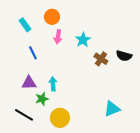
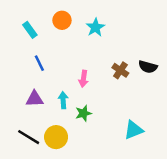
pink arrow: (58, 37) -> (83, 79), moved
cyan star: (83, 40) -> (95, 27), moved
green star: (42, 99) -> (83, 113), moved
yellow circle: (60, 118) -> (56, 137), moved

